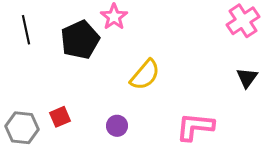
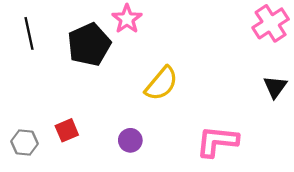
gray hexagon: (22, 128) -> (25, 143), size x0.7

